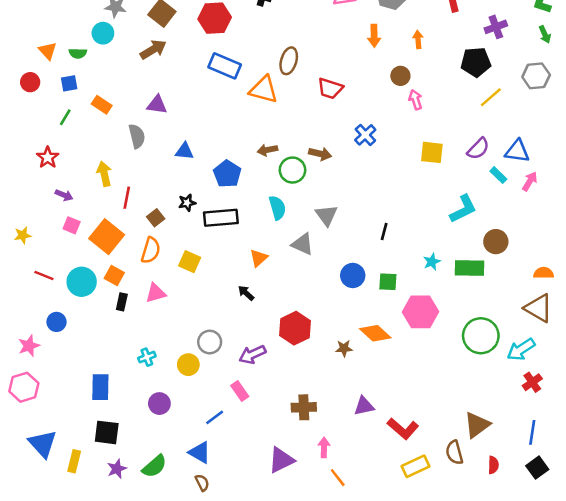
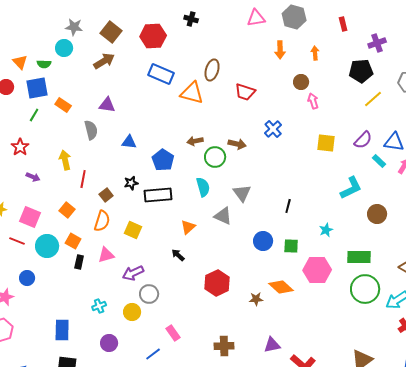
blue square: (69, 83) -> (37, 88), size x1.6
pink square: (72, 225) -> (30, 217), moved, size x1.5
orange square: (107, 237) -> (67, 210), size x0.6
green rectangle: (469, 268) -> (359, 257), moved
purple arrow: (252, 355) -> (133, 273), moved

